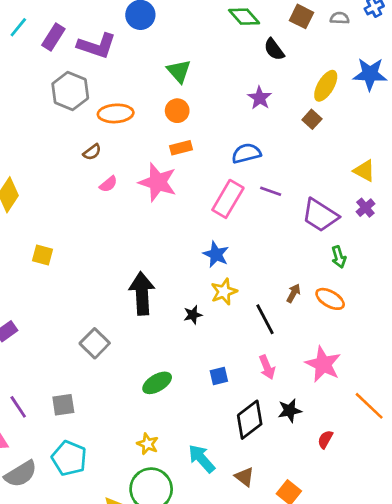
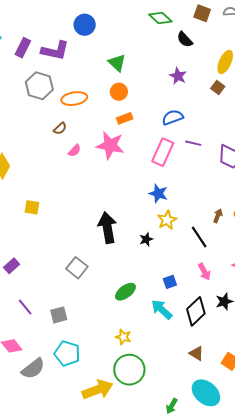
purple line: (18, 407) -> (25, 307), moved
cyan arrow: (202, 459) -> (162, 309), moved

